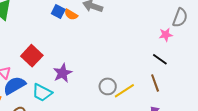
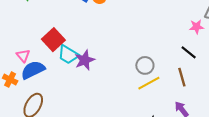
gray circle: (108, 86) -> (145, 65), moved
cyan trapezoid: (42, 93) -> (68, 55), moved

